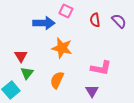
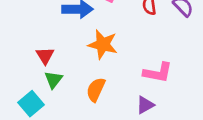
purple triangle: (92, 91) -> (145, 105), turned 32

